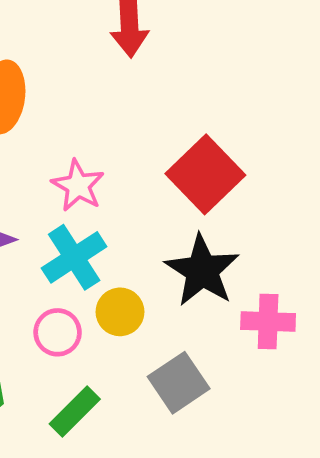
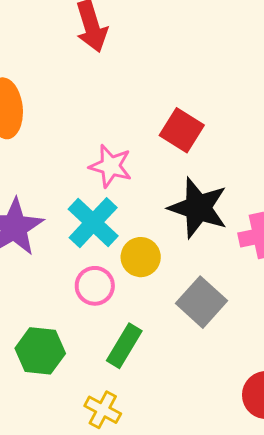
red square: (205, 174) -> (182, 130), size x0.7
pink star: (78, 186) -> (110, 166), moved

